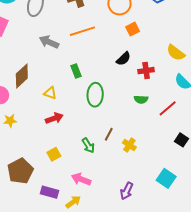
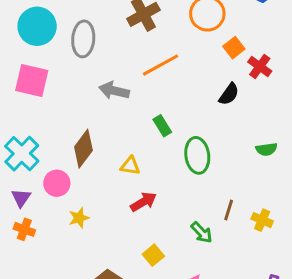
red cross: (146, 71) -> (260, 66), moved, turned -35

